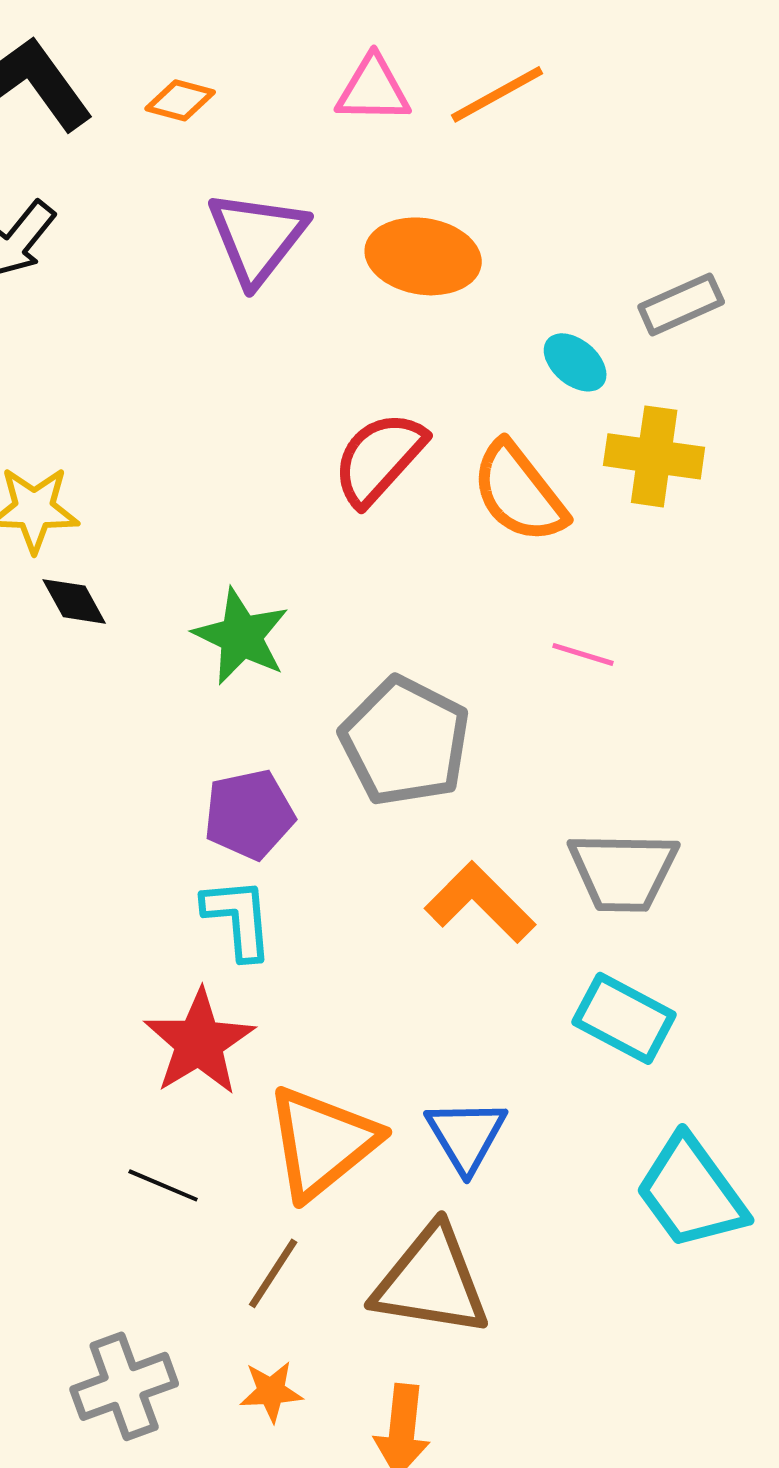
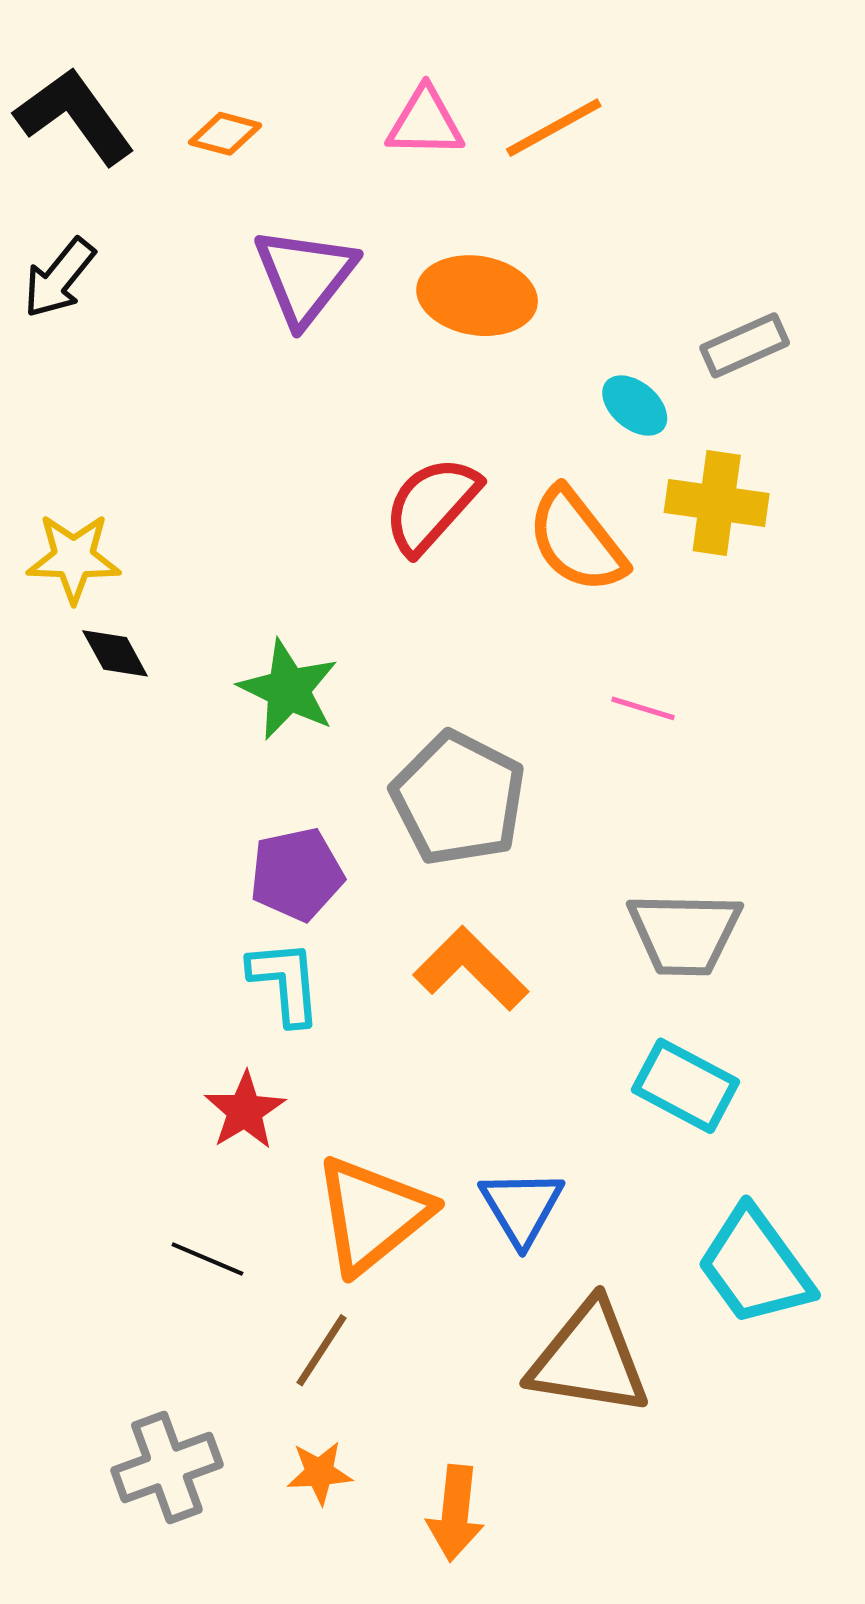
orange L-shape: (480, 902) -> (471, 969), moved
red star: (199, 1042) -> (245, 1111), size x0.7
brown triangle: (431, 1281) -> (589, 1359), moved

